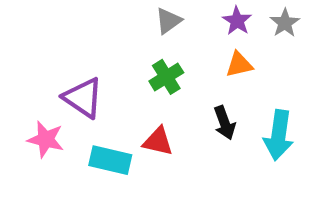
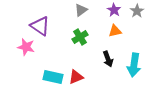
purple triangle: (83, 98) -> (40, 26), moved
pink star: (46, 139) -> (26, 47), moved
red triangle: (158, 141) -> (76, 77), moved, turned -35

